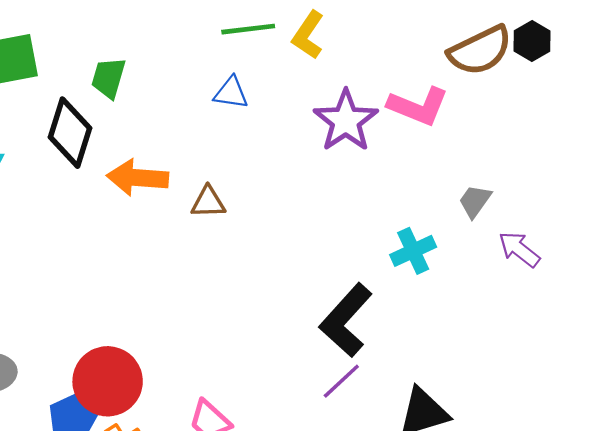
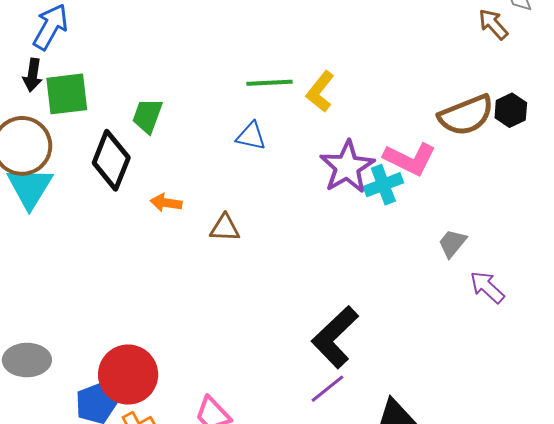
orange arrow: (138, 178) -> (166, 203), size x0.6
cyan cross: (413, 251) -> (383, 185), moved

